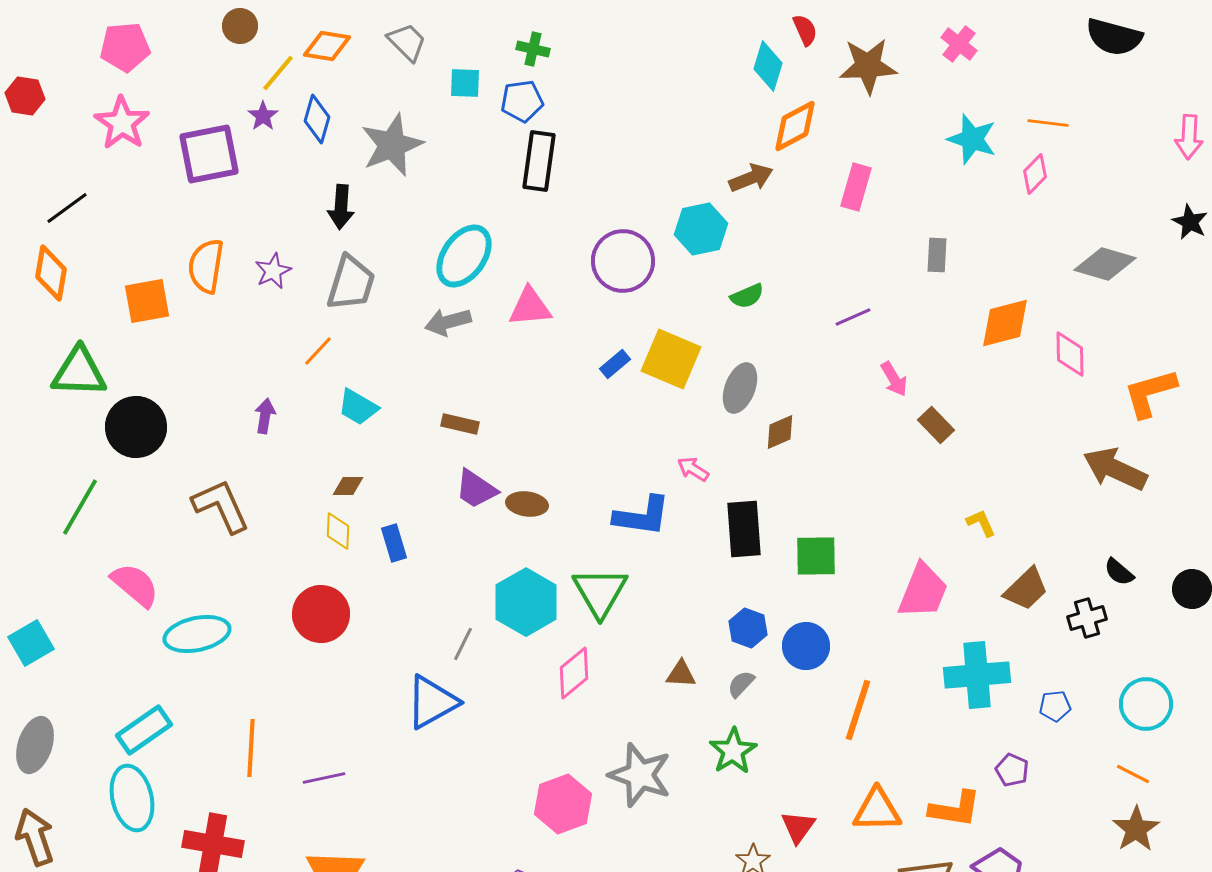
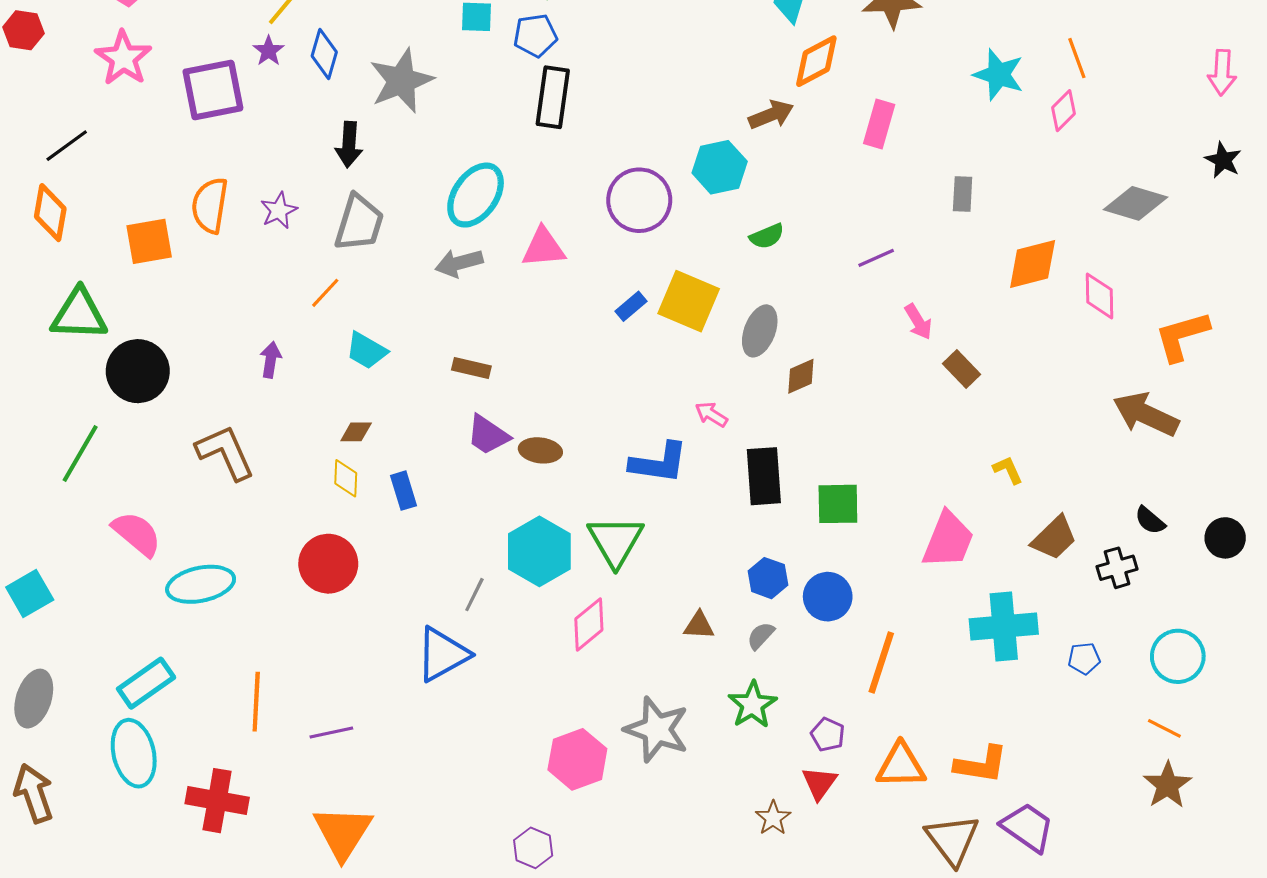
orange line: (1048, 123) -> (1077, 58), turned 63
purple pentagon: (1012, 770) -> (828, 735), moved

